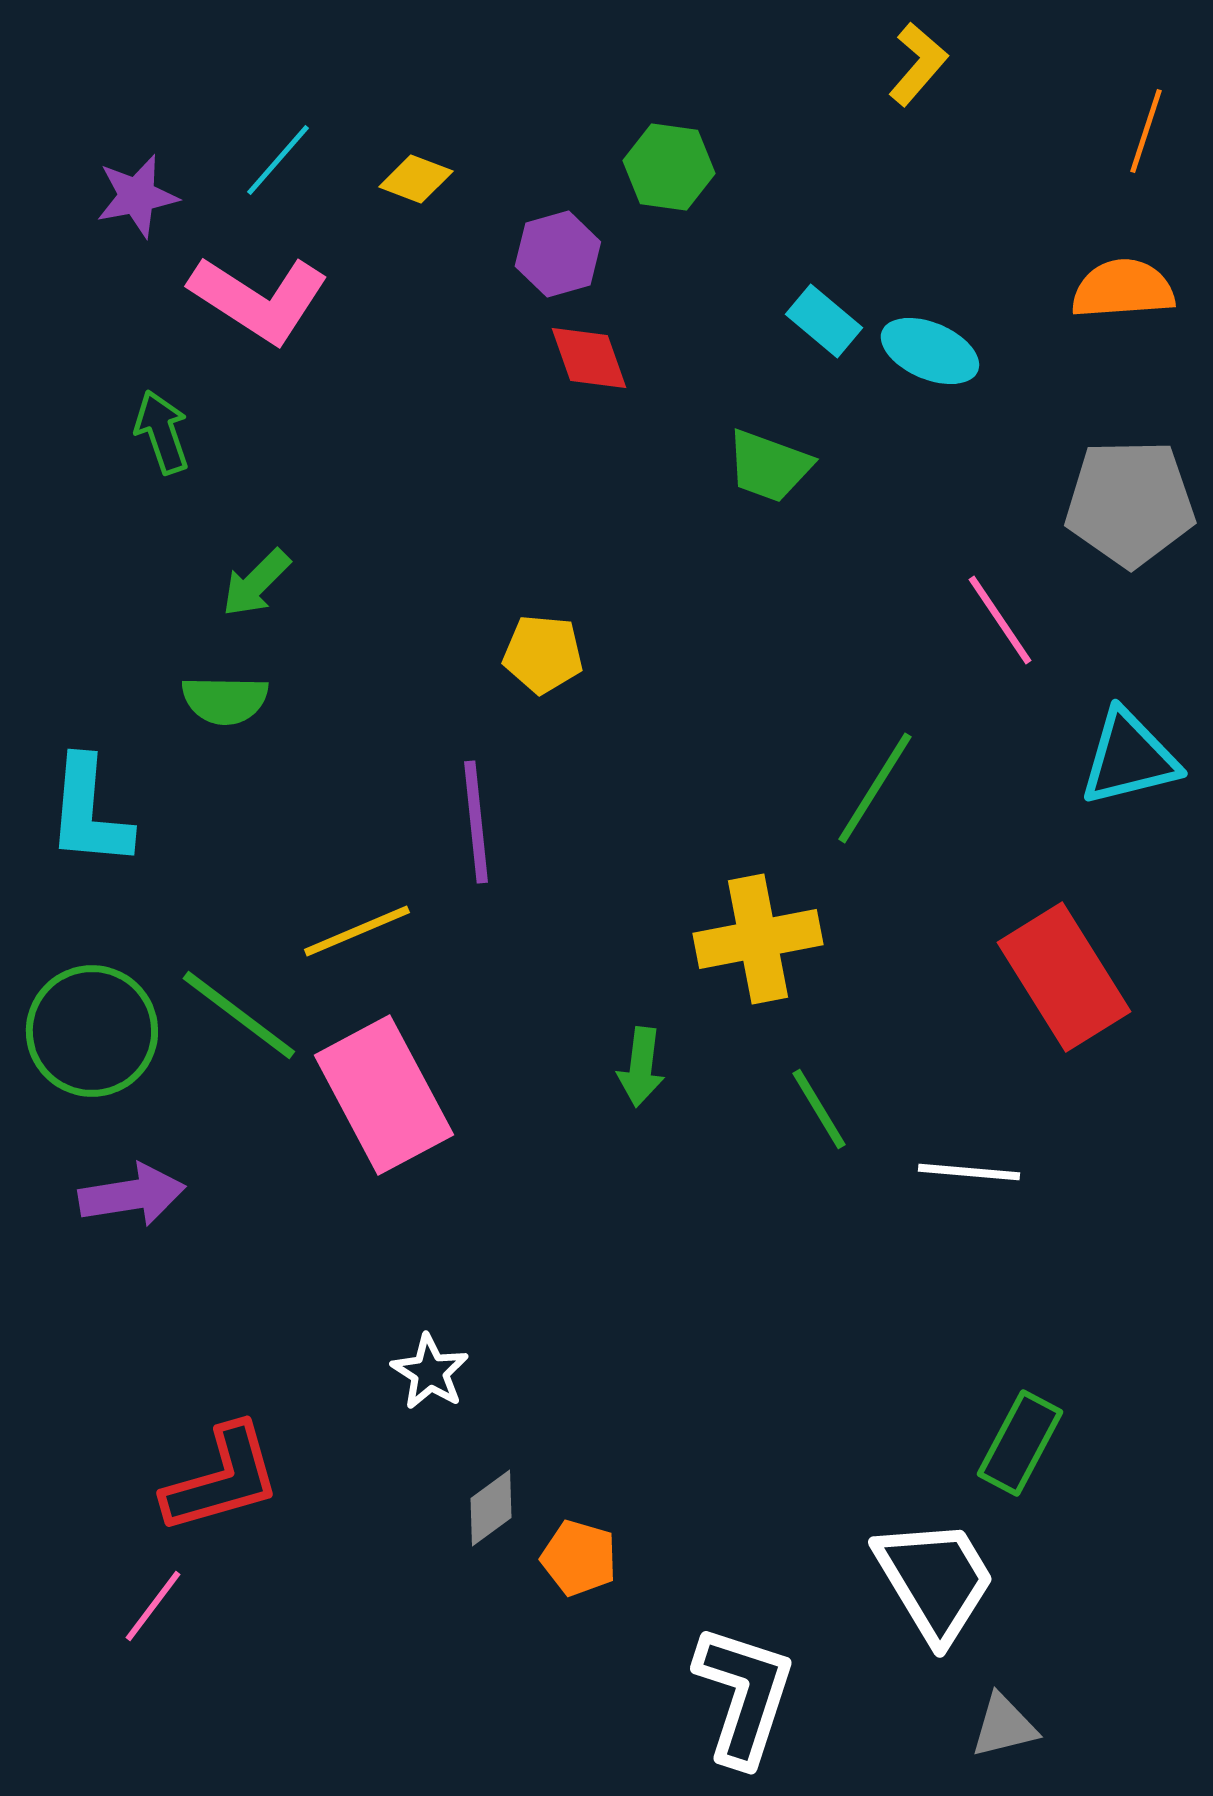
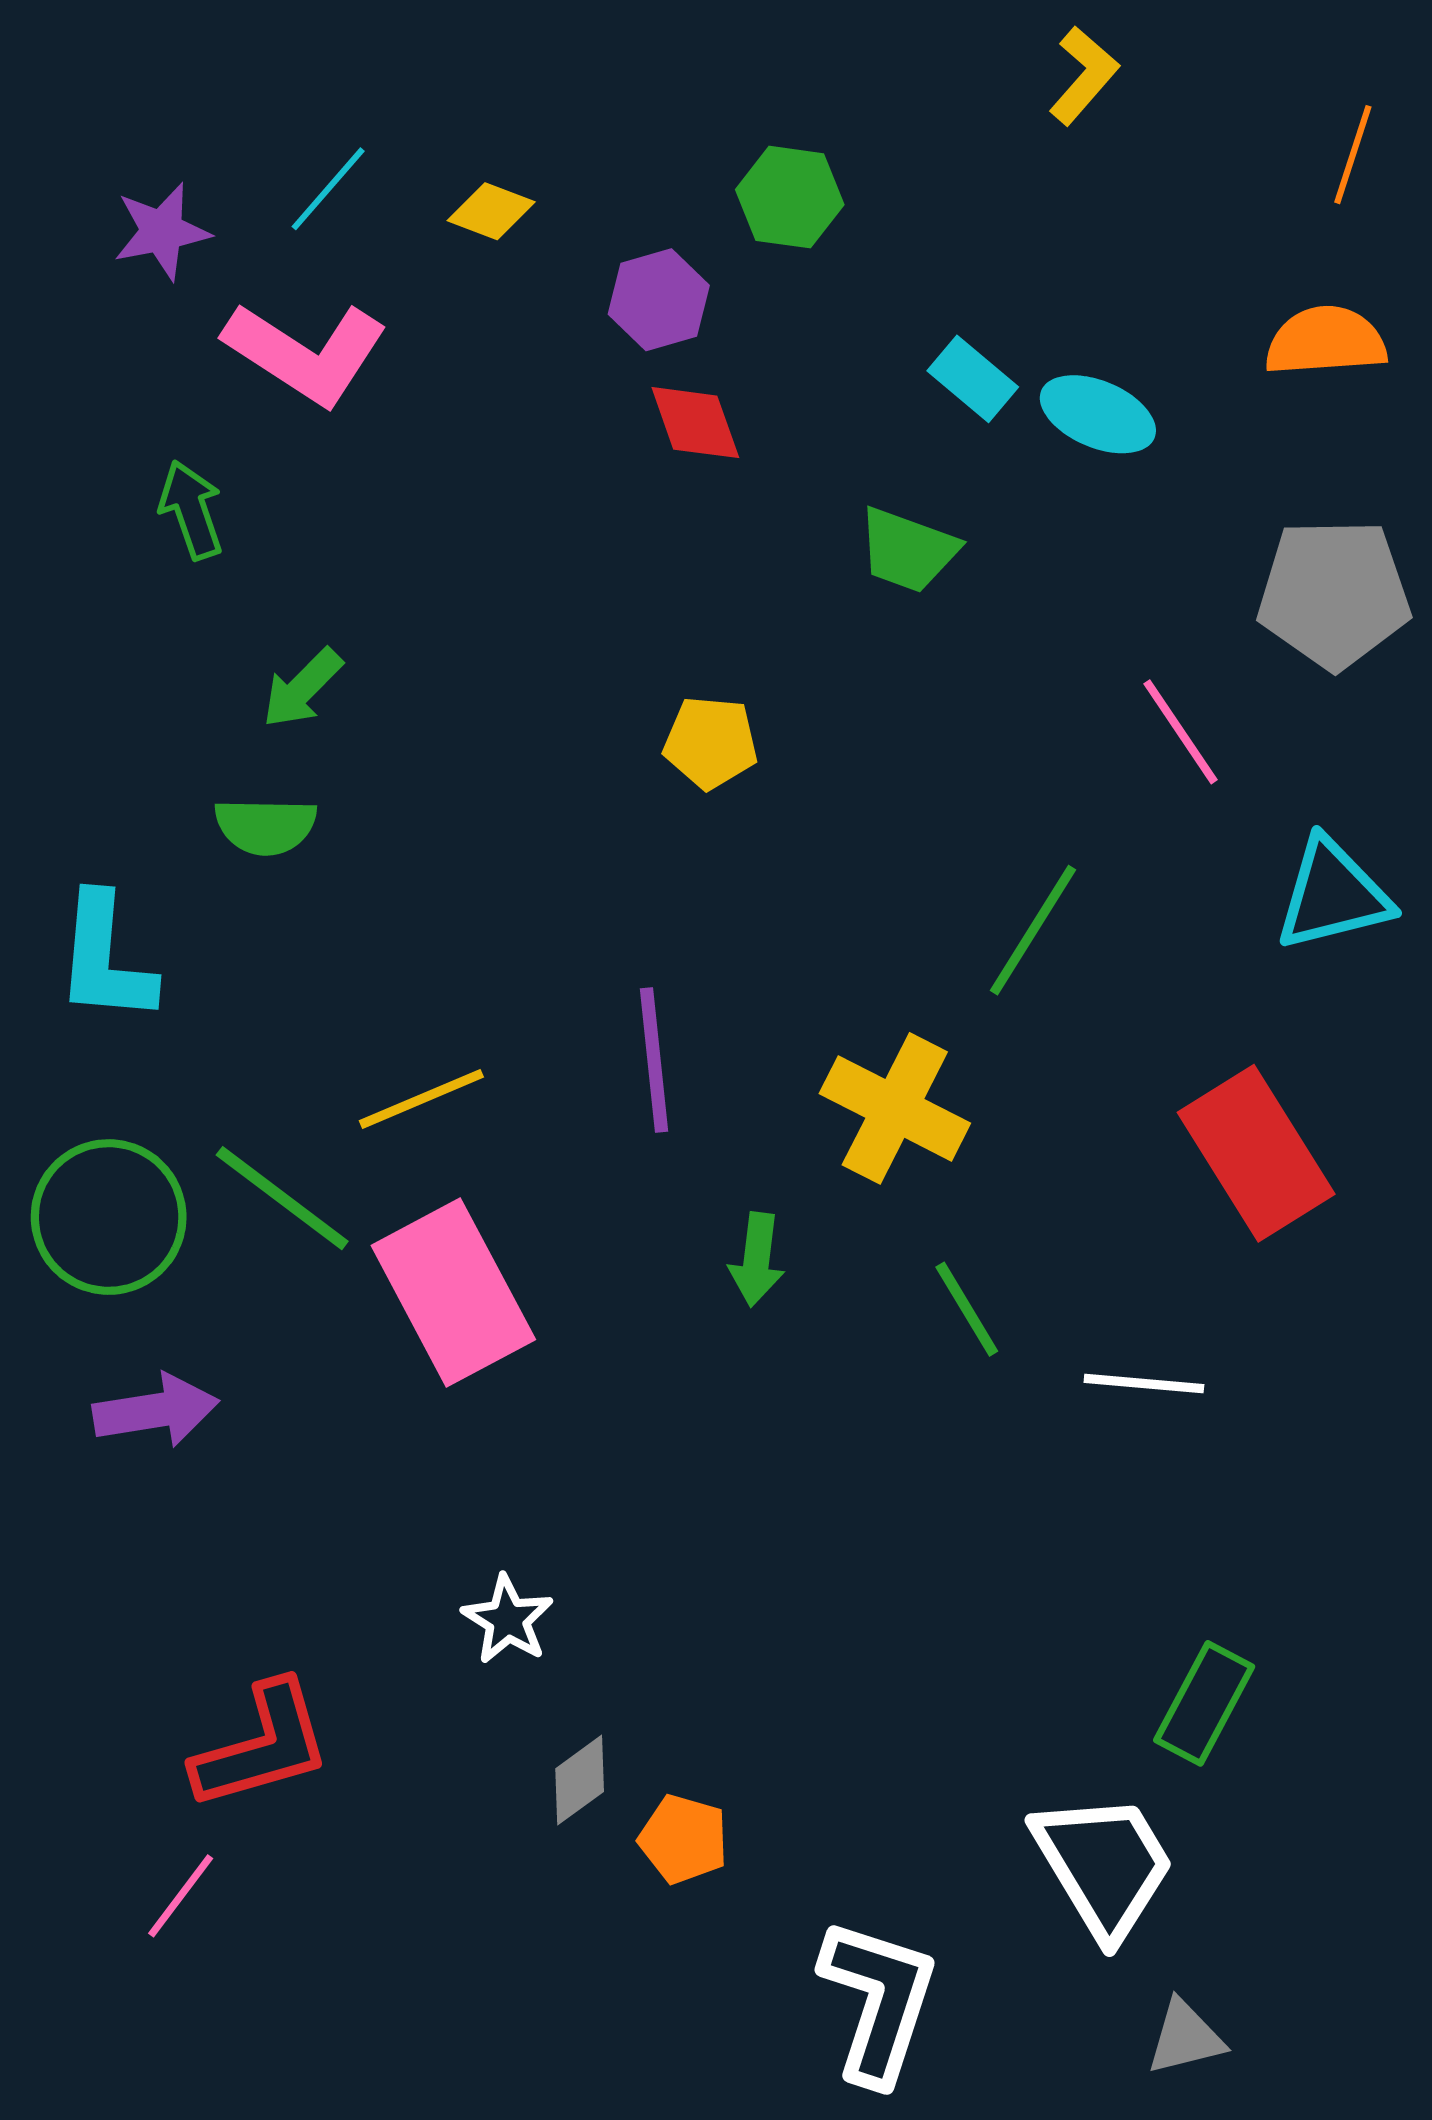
yellow pentagon: (543, 654) -> (711, 742), moved
purple line: (476, 822) -> (654, 1060), moved
yellow cross: (758, 939) -> (895, 1108), turned 38

